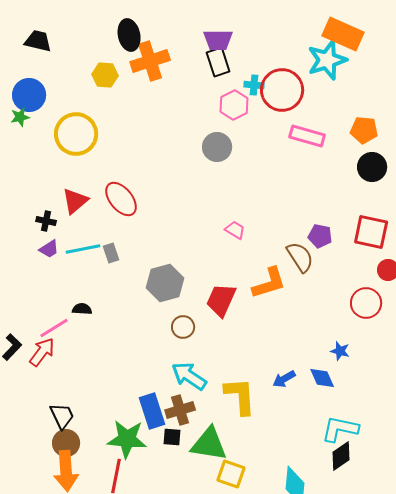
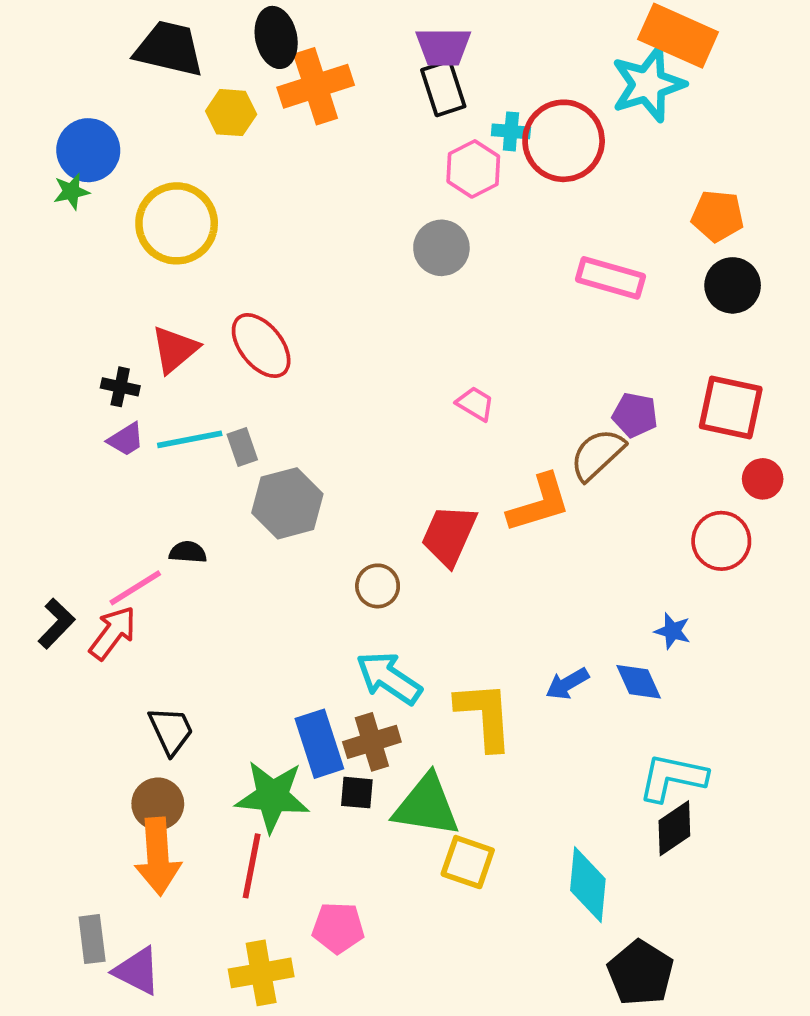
black trapezoid: (38, 41) -> (169, 49), moved, size x1.4
pink rectangle: (307, 136) -> (610, 278), moved
brown semicircle: (300, 257) -> (597, 454), turned -100
gray hexagon: (165, 283) -> (287, 503), moved
black trapezoid: (62, 416) -> (171, 731), moved

